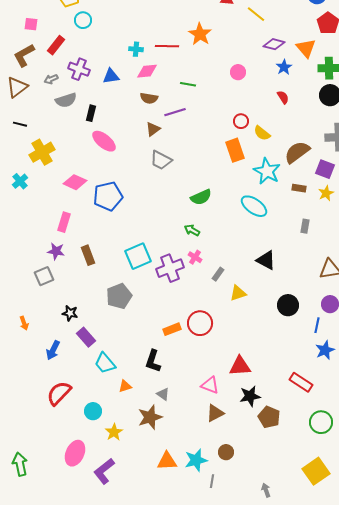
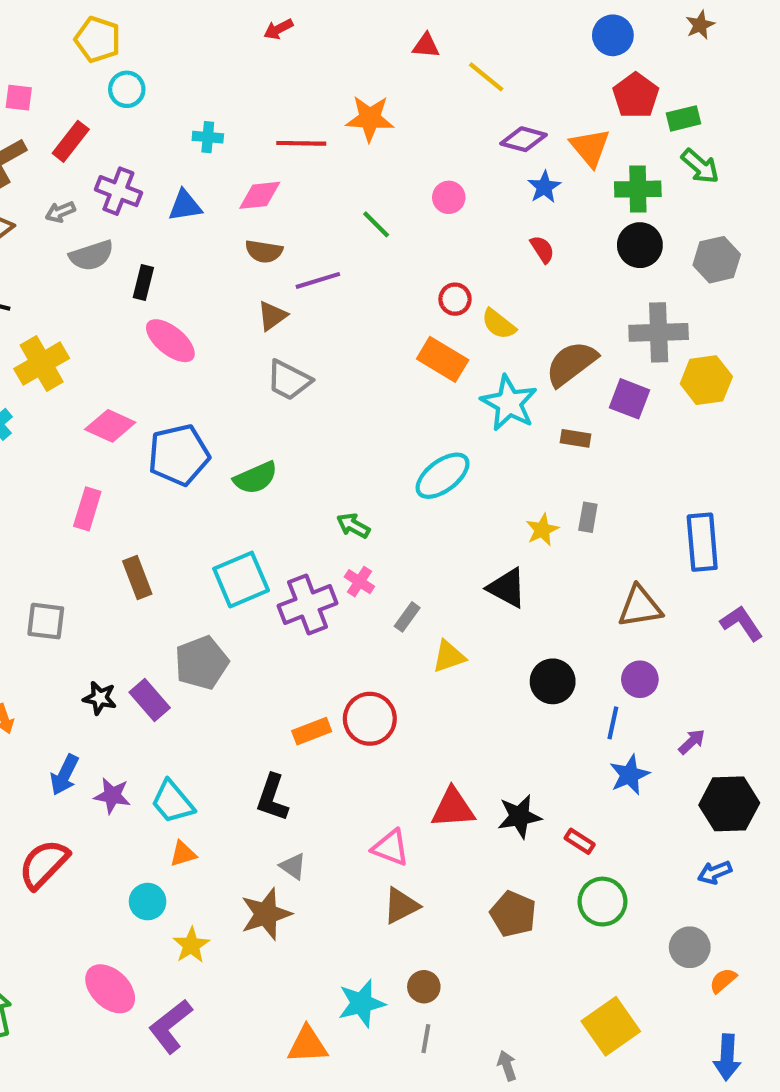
orange star: (200, 34) -> (370, 118), turned -30
cyan cross: (136, 49) -> (208, 137), moved
green line: (188, 84) -> (376, 224), moved, turned 35
orange rectangle: (235, 150) -> (443, 359), turned -40
yellow star: (326, 193) -> (542, 530), moved
green semicircle: (201, 197) -> (256, 478), moved
cyan ellipse: (254, 206) -> (443, 476), moved, turned -72
purple star: (56, 251) -> (112, 796), moved
gray square: (44, 276) -> (46, 621), turned 30
purple rectangle: (86, 337) -> (150, 700), moved
red rectangle: (301, 382) -> (580, 841), size x0.6
orange triangle: (125, 386) -> (183, 854), moved
red semicircle: (59, 393) -> (44, 864), moved
black star: (250, 396) -> (519, 816), moved
green circle: (321, 422) -> (602, 902), moved
pink ellipse: (75, 453) -> (110, 989), turned -70
orange triangle: (167, 461) -> (308, 1045), moved
gray line: (212, 481) -> (426, 1039), moved

